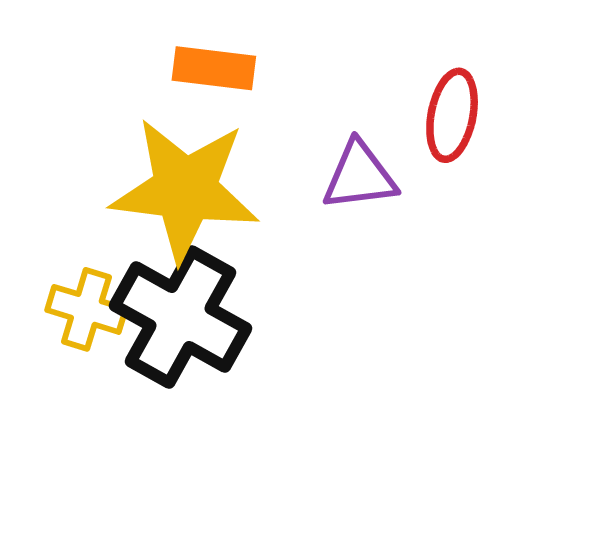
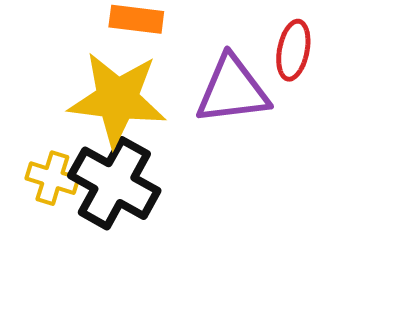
purple triangle: (359, 176) -> (232, 90), size x1.5

